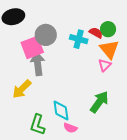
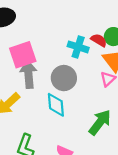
gray circle: (46, 35) -> (64, 78), moved
cyan diamond: (61, 111) -> (56, 105), moved

